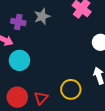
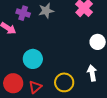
cyan circle: (19, 60) -> (33, 59), moved

